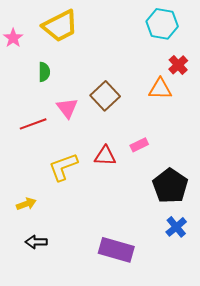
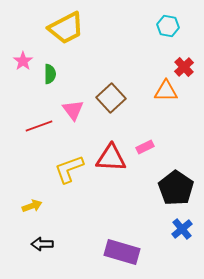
cyan hexagon: (162, 24) -> (168, 26), size x0.7
pink star: (13, 38) -> (23, 61), moved
red triangle: (105, 156) -> (111, 158), size x1.4

